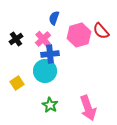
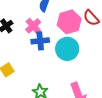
cyan circle: (45, 71) -> (67, 49), moved

